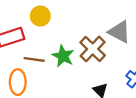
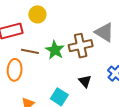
brown cross: (93, 49) -> (81, 46), turned 30

